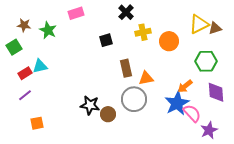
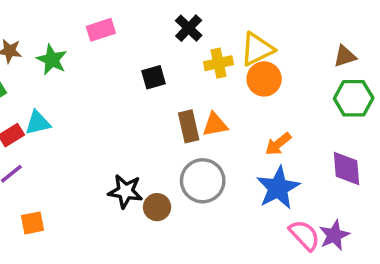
yellow triangle: (199, 24) -> (257, 49), moved
green hexagon: (206, 61) -> (354, 98), moved
orange triangle: (146, 78) -> (215, 125), moved
orange arrow: (185, 86) -> (278, 144), moved
pink semicircle: (192, 113) -> (304, 235), moved

